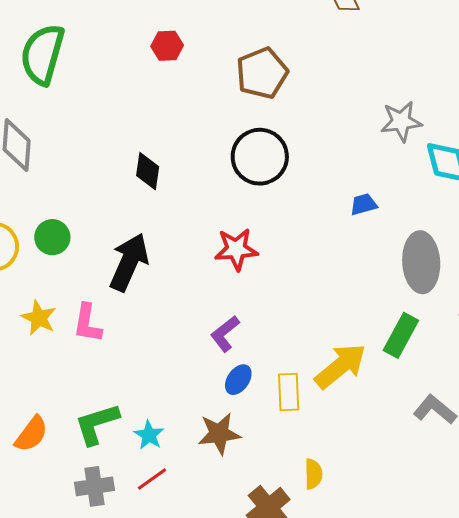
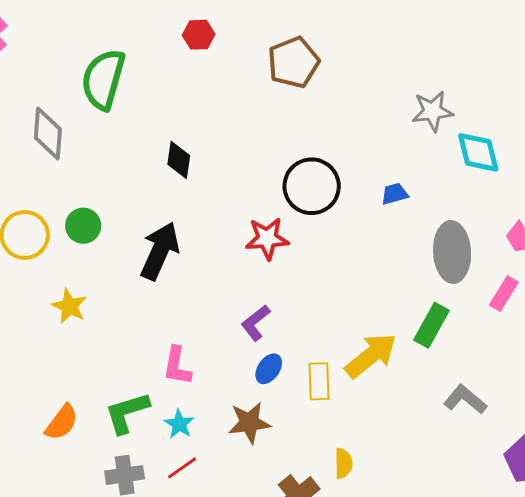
green semicircle: (42, 54) -> (103, 79), moved
black circle: (260, 157) -> (312, 186), moved
pink L-shape: (87, 323) -> (177, 366), moved

